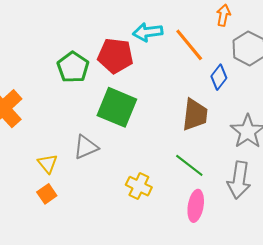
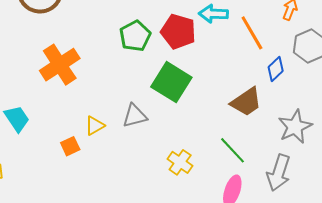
brown trapezoid: (195, 115) -> (246, 102), turned 40
yellow triangle: (48, 164) -> (95, 126), turned 30
orange square: (47, 194) -> (70, 146), moved

